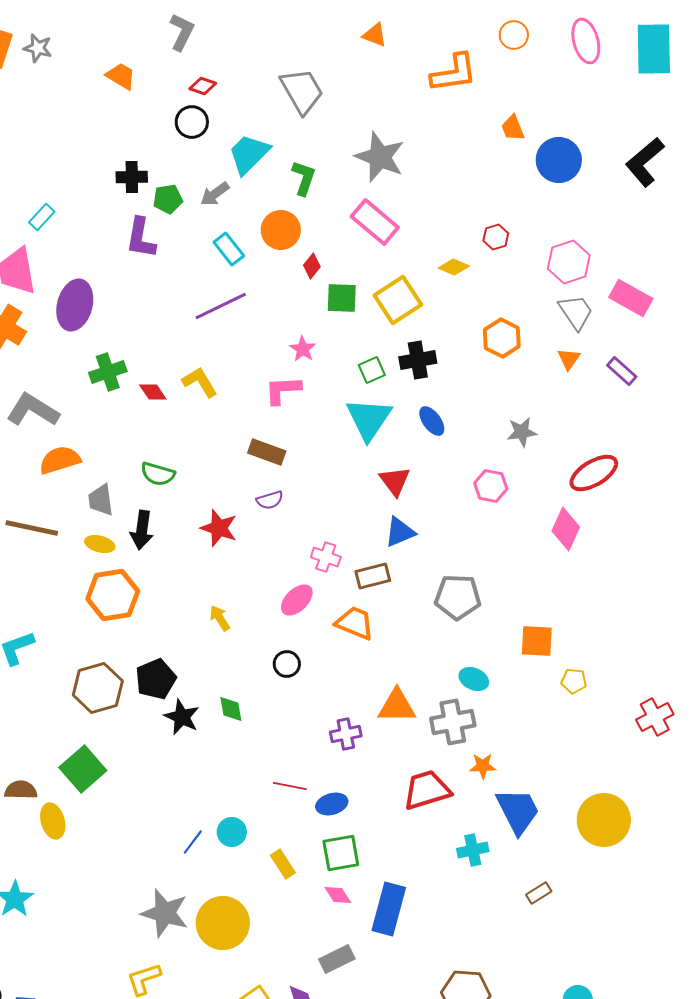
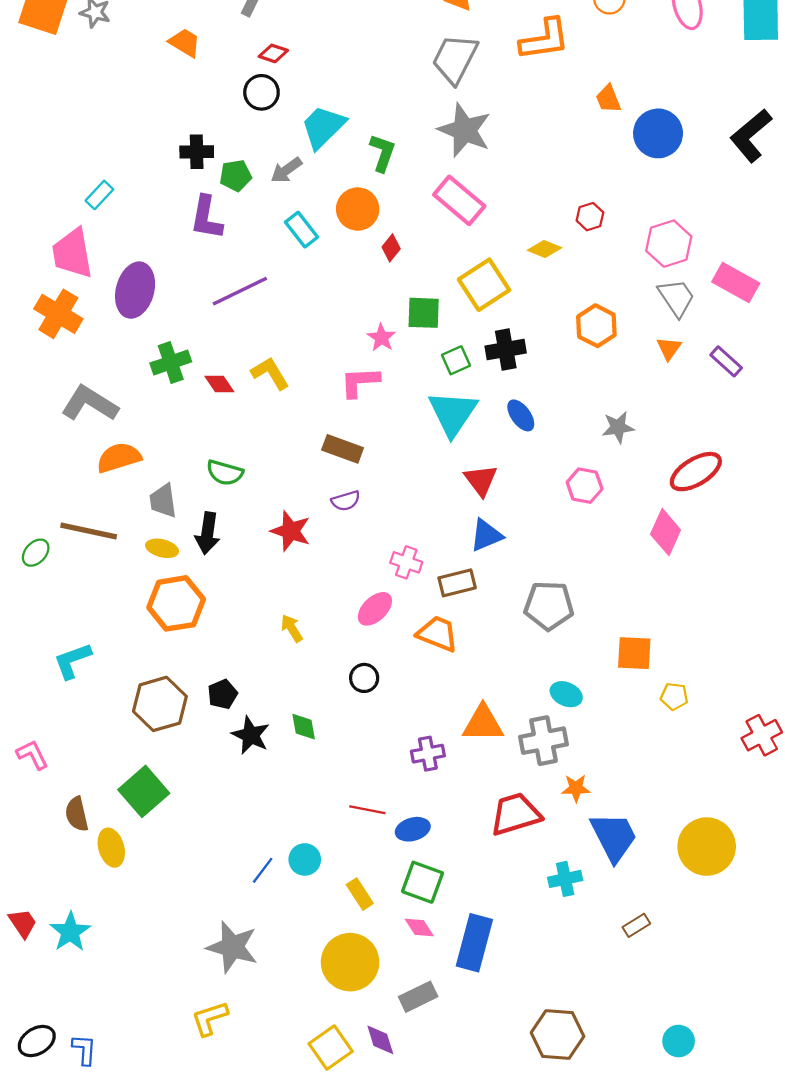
gray trapezoid: (302, 91) -> (455, 59), moved, turned -123
green square: (342, 298) -> (424, 313), moved
purple line: (221, 306) -> (240, 291), moved
black pentagon: (156, 679) -> (223, 694), size x0.7
brown semicircle: (21, 790) -> (77, 814), turned -104
green square: (341, 853) -> (422, 882), turned 30
yellow circle: (223, 923) -> (350, 962), moved

